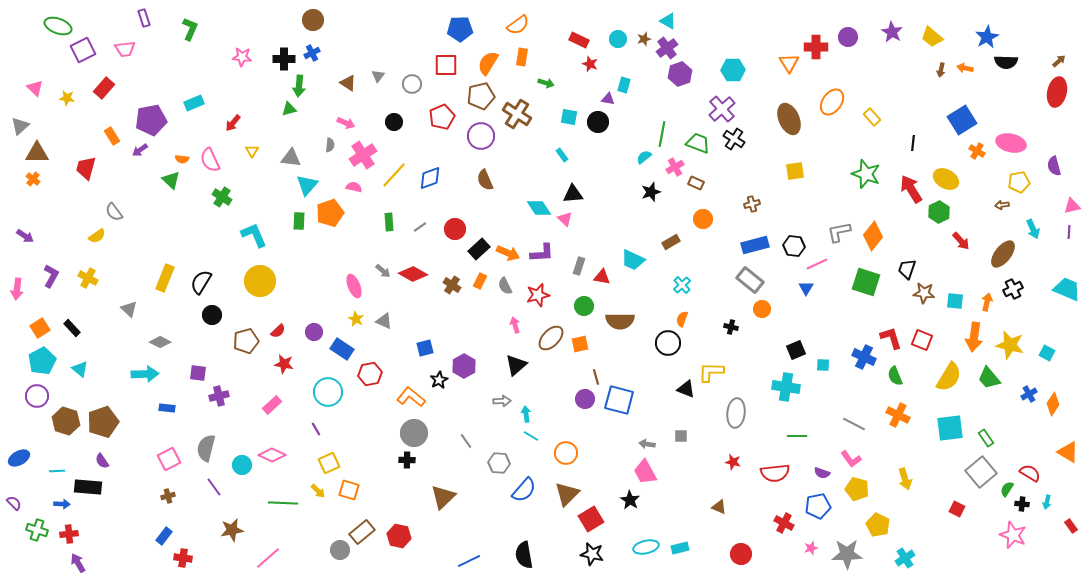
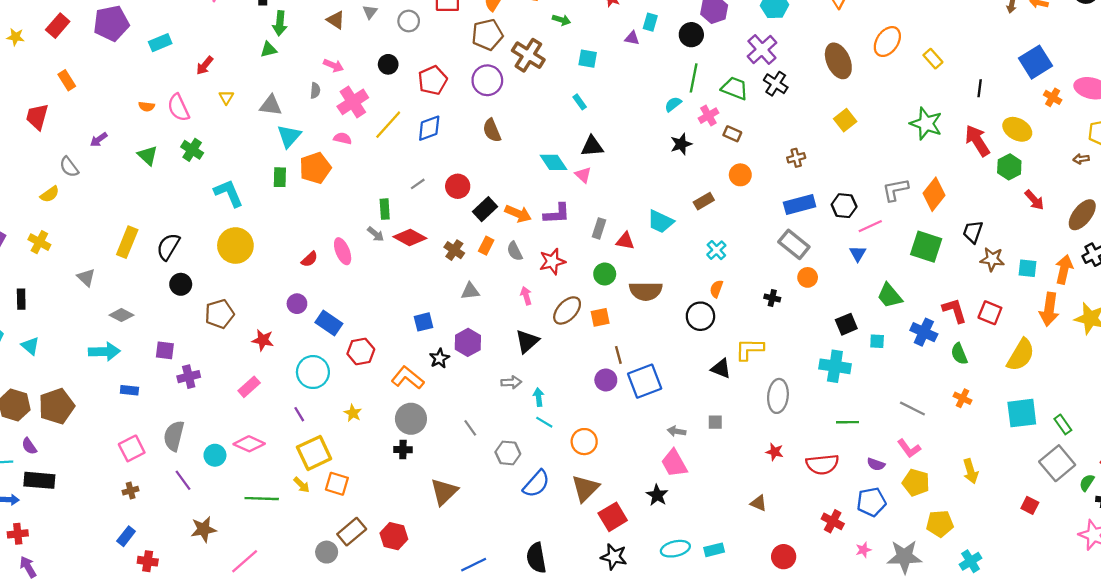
red pentagon: (442, 117) -> (433, 80), moved
purple pentagon: (151, 120) -> (111, 23), moved
black circle: (598, 122) -> (691, 35), moved
purple arrow: (140, 150) -> (99, 140), moved
yellow square: (795, 171) -> (845, 120), turned -30
green triangle: (171, 180) -> (148, 155), moved
green rectangle: (389, 222) -> (385, 209), moved
orange arrow: (987, 302) -> (1064, 269), size x1.4
yellow star: (356, 319) -> (353, 413), moved
gray triangle: (384, 321) -> (470, 291), moved, turned -30
black rectangle: (72, 328) -> (21, 299), turned 42
red semicircle: (278, 331) -> (310, 259), moved
green trapezoid: (989, 378) -> (890, 296), moved
blue square: (619, 400) -> (645, 381), turned -36
orange cross: (898, 415) -> (963, 398), size x0.7
purple semicircle: (102, 461) -> (29, 446), moved
yellow square: (329, 463) -> (314, 453), size x1.4
yellow pentagon: (878, 525) -> (940, 524), turned -30

